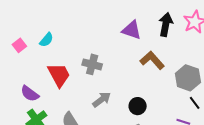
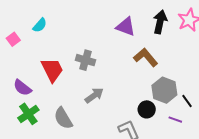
cyan semicircle: (46, 40) -> (40, 25), moved
gray hexagon: (188, 78) -> (164, 90), moved
black circle: (138, 106) -> (147, 109), moved

